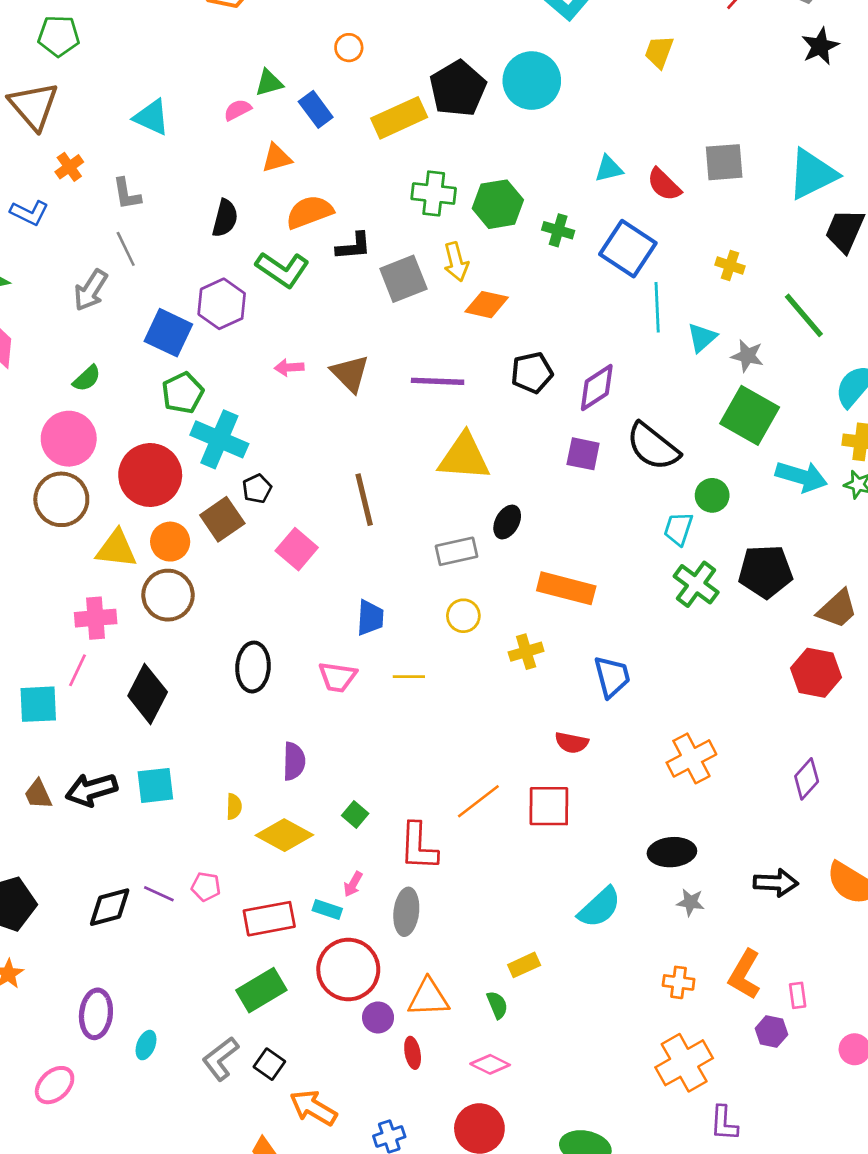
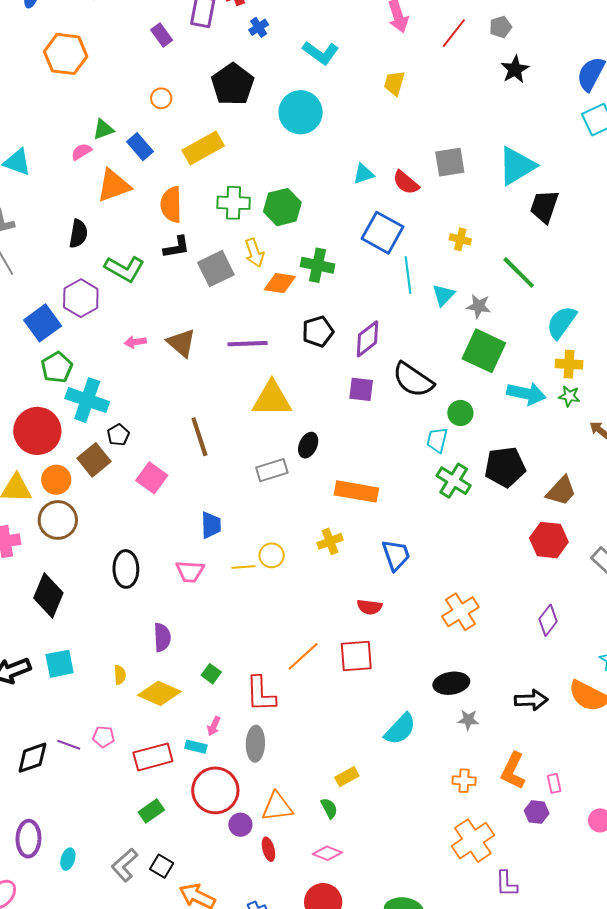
black pentagon: (458, 89) -> (233, 84), moved
orange triangle: (277, 158) -> (114, 186), size x1.5
orange semicircle: (309, 212) -> (171, 205), moved, turned -66
green cross: (558, 230) -> (318, 265), moved, size x1.4
blue square: (168, 333) -> (43, 323), turned 33
yellow circle: (463, 616) -> (272, 555), moved
green rectangle: (261, 990) -> (151, 811), size x0.7

